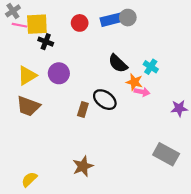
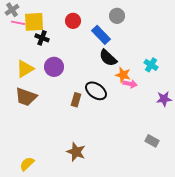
blue rectangle: (111, 20) -> (101, 35), moved, turned 60
cyan cross: (151, 67) -> (151, 65), moved
gray rectangle: (166, 154) -> (152, 141), size x0.6
brown star: (83, 166) -> (76, 152), turned -30

